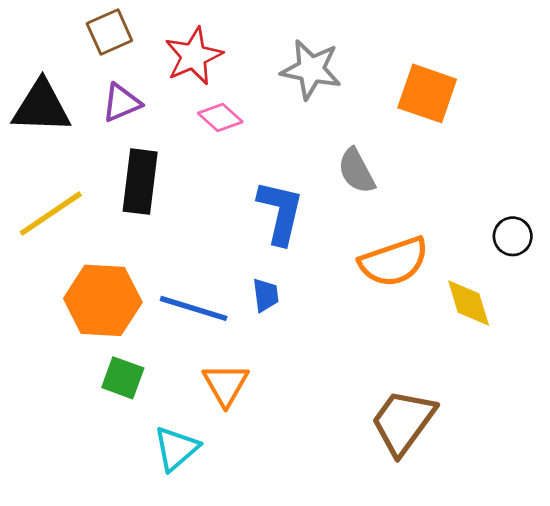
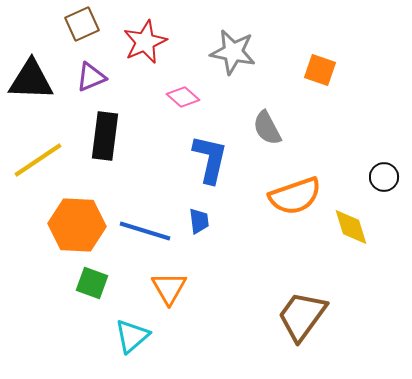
orange square: (427, 93) -> (320, 70), size x0.7
pink diamond: (220, 117) -> (183, 97), moved

